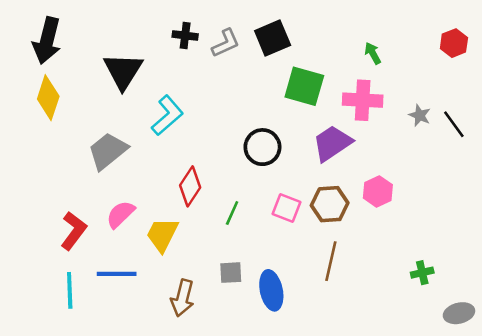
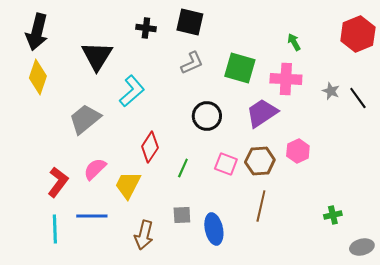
black square: (273, 38) -> (190, 22), moved, turned 36
gray L-shape: (226, 43) -> (192, 63), moved
red hexagon: (454, 43) -> (358, 34), size x1.6

